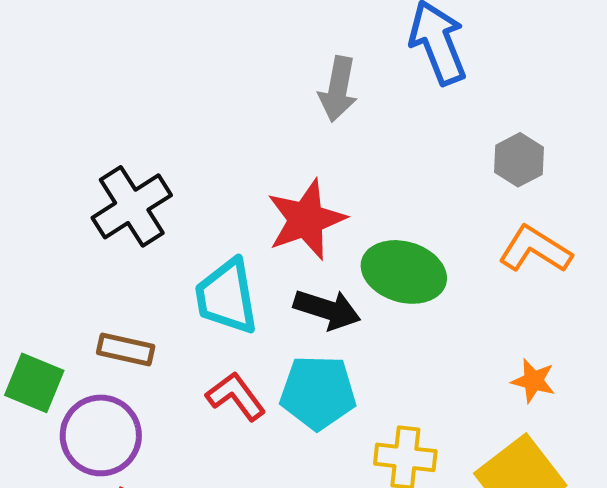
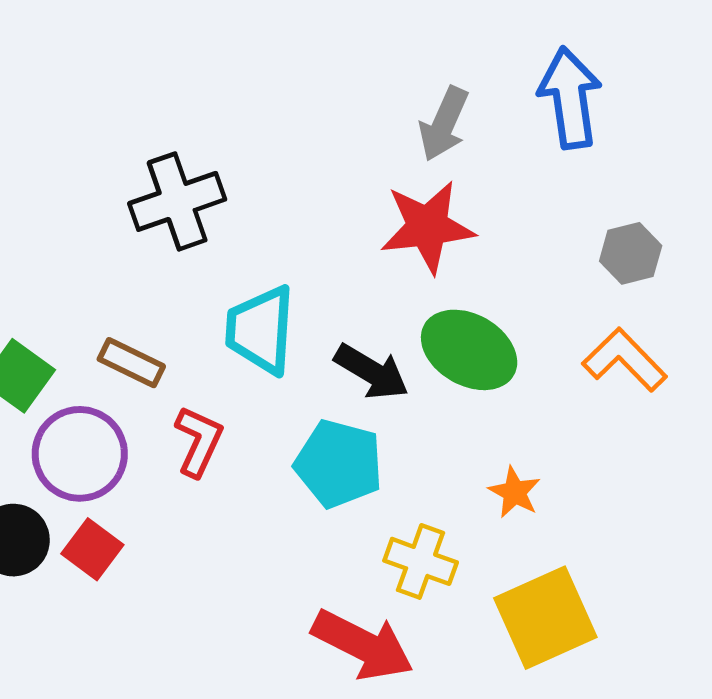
red star: (306, 219) -> (427, 227), moved
orange star: (533, 381) -> (515, 492), moved
red L-shape: (236, 396) -> (199, 441), moved, turned 48

